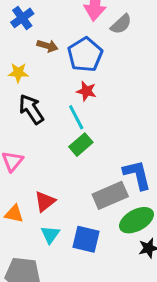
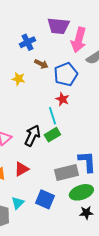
black arrow: (31, 109) -> (32, 136), moved, turned 50
cyan triangle: (50, 235) -> (18, 203), moved

